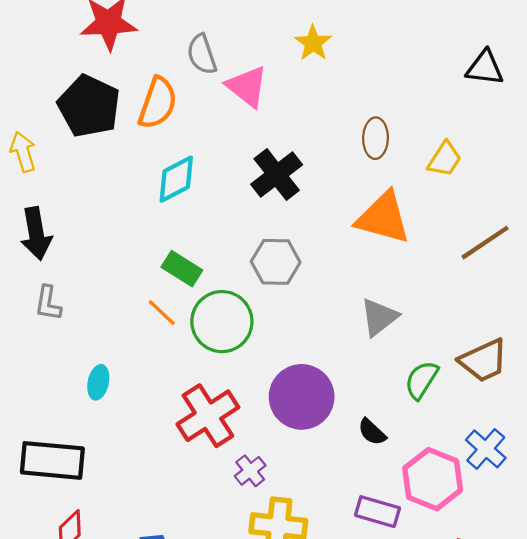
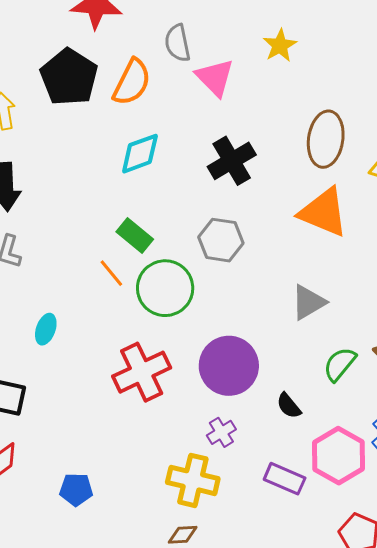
brown ellipse: (376, 138) -> (326, 139), size x1.5
purple cross: (250, 471) -> (221, 432), moved

